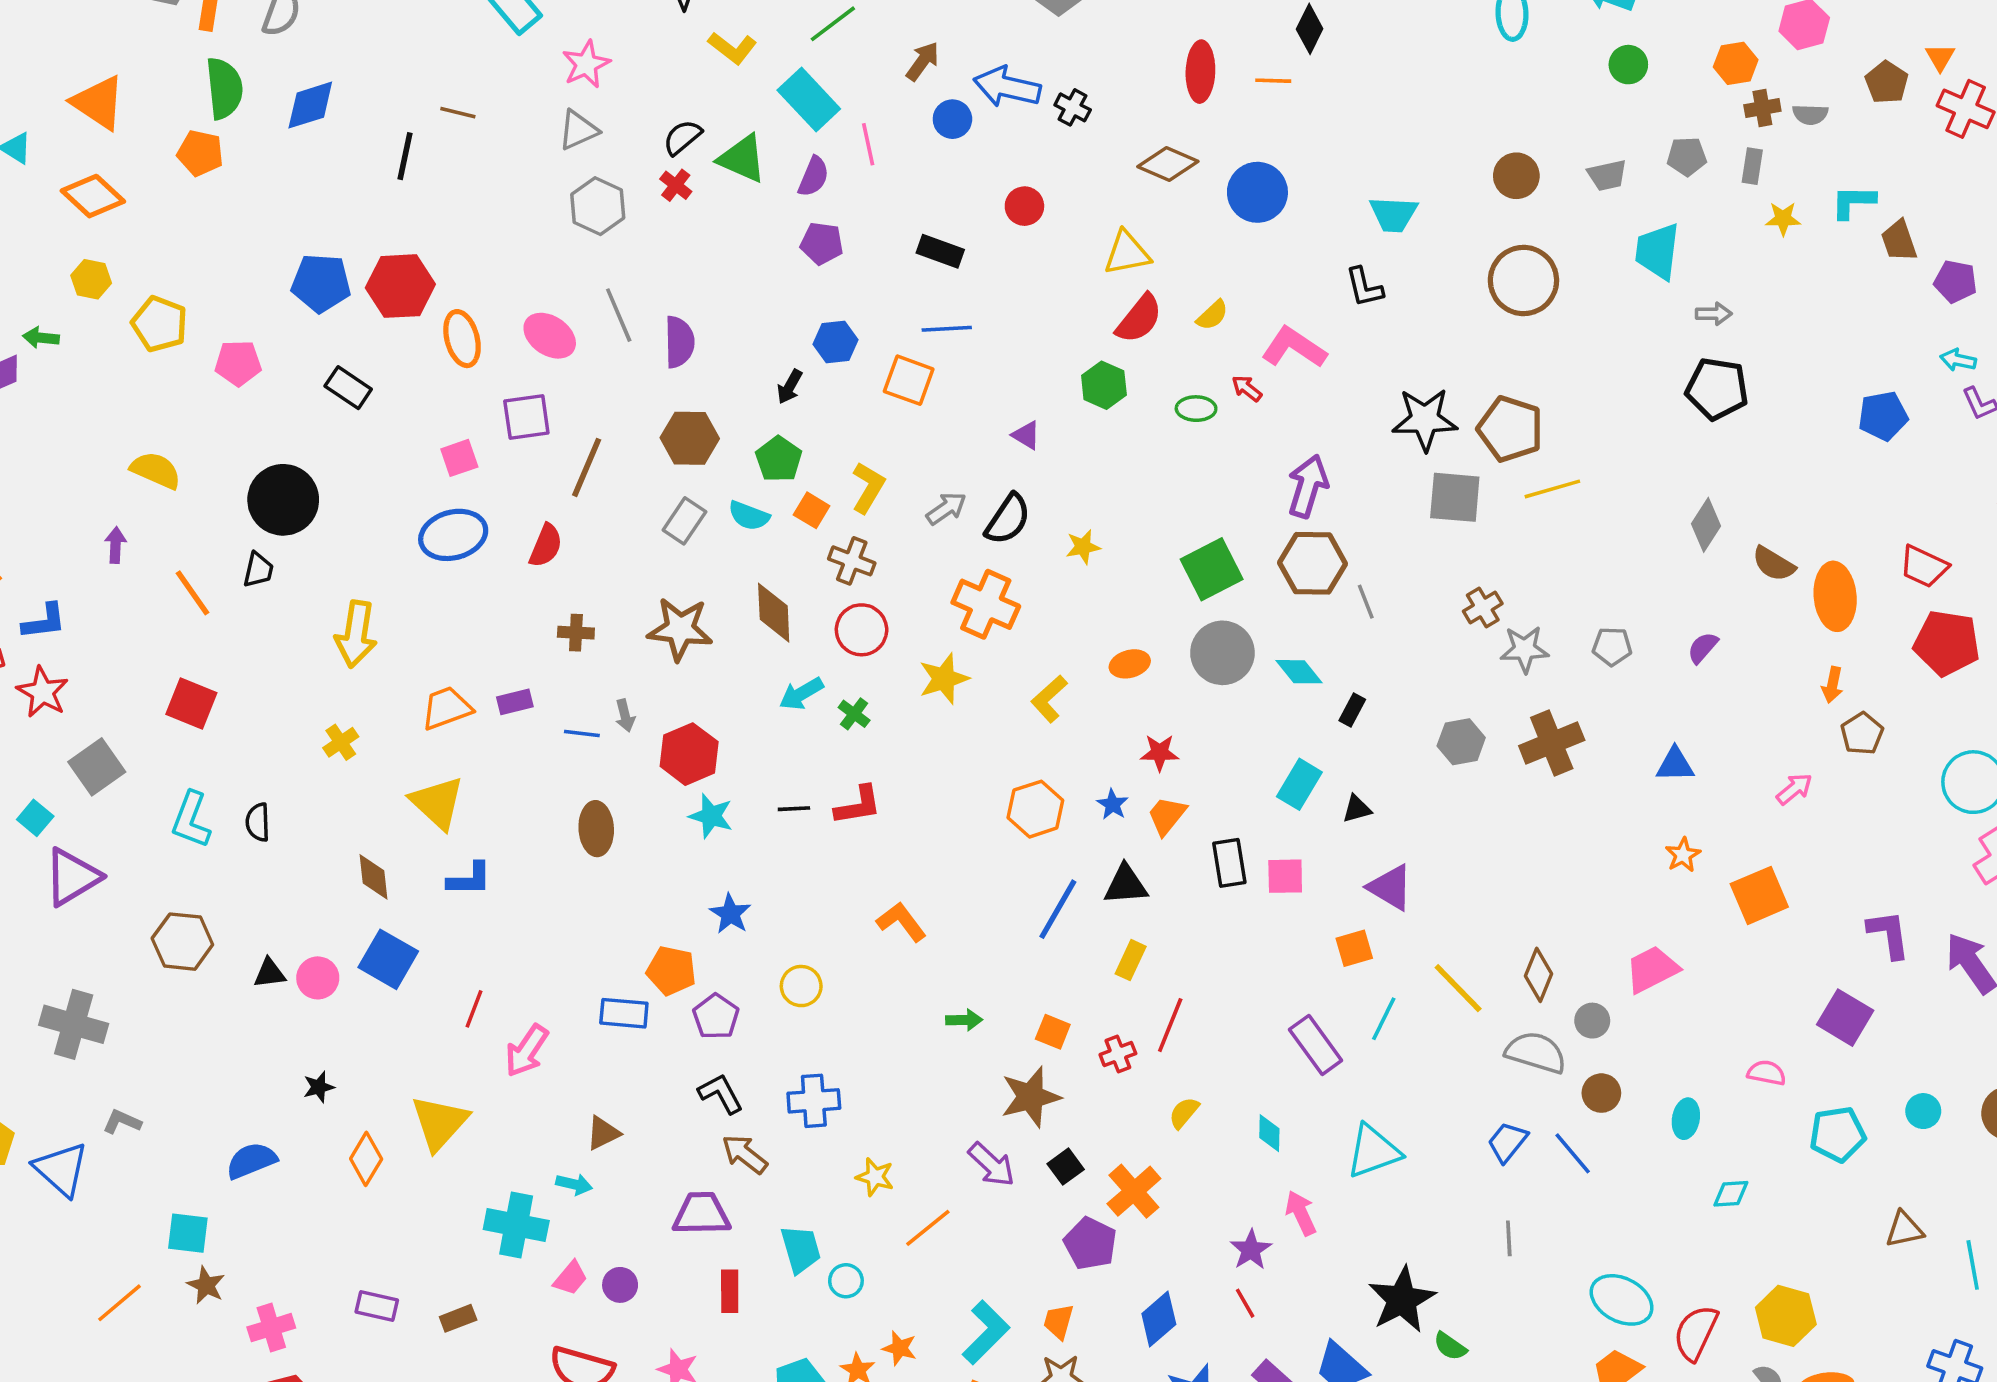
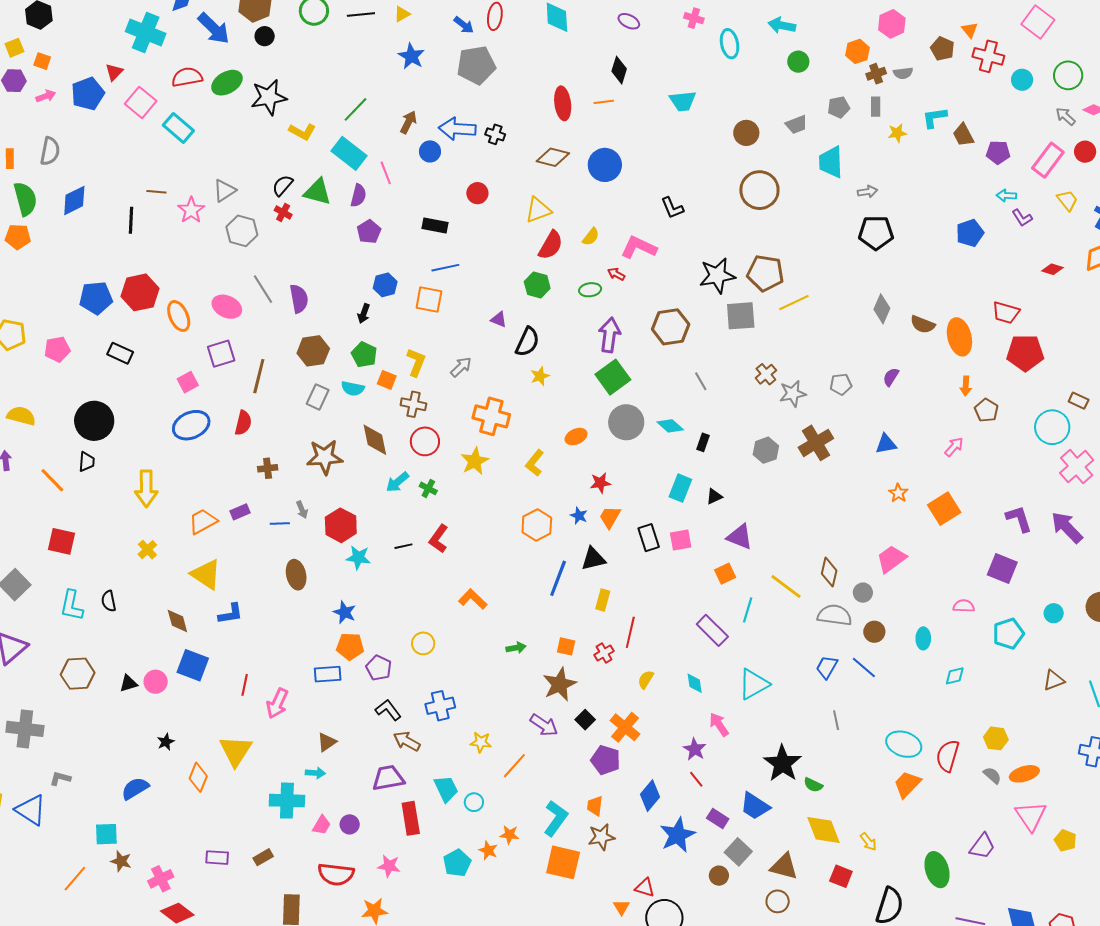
pink star: (586, 64) -> (191, 210), moved
cyan trapezoid: (1393, 214) -> (683, 101), moved
purple pentagon: (822, 243) -> (369, 232), turned -30
purple arrow: (1308, 486) -> (609, 335), moved
black semicircle: (1008, 519) -> (527, 342), moved
brown hexagon: (1313, 563) -> (671, 327), moved
red L-shape: (858, 805) -> (439, 539), turned 144
blue star: (730, 914) -> (345, 612), moved
red rectangle: (730, 1291) -> (411, 818), size x1.4
yellow hexagon: (1786, 1316) -> (996, 738), size x0.7

